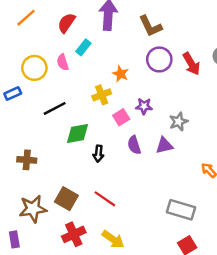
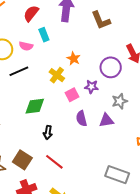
cyan rectangle: (83, 47) -> (44, 35), turned -64
purple circle: (159, 59) -> (111, 67), moved
pink semicircle: (63, 62) -> (26, 46), turned -64
yellow cross: (102, 95) -> (57, 75), turned -35
black line: (55, 108) -> (19, 71), moved
black arrow: (98, 154) -> (48, 132), moved

